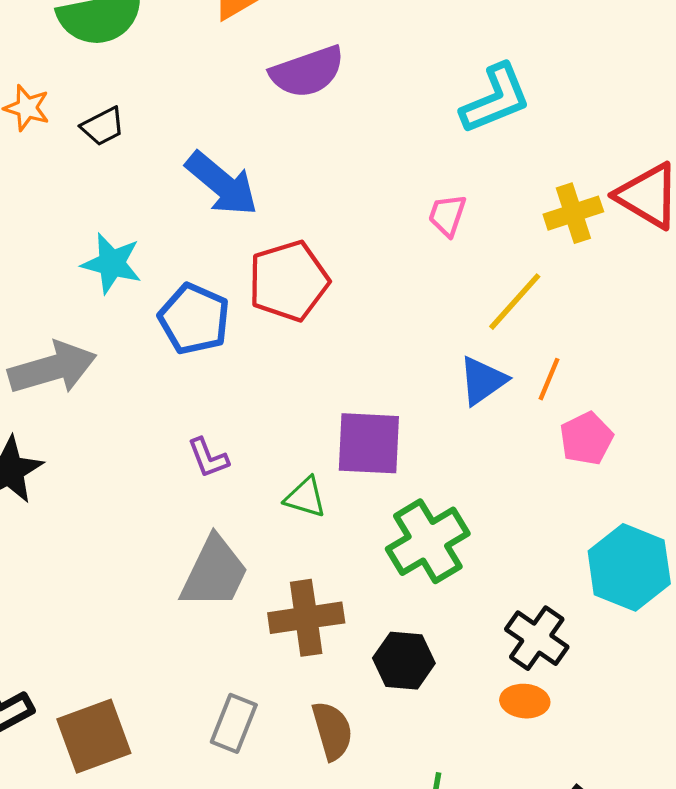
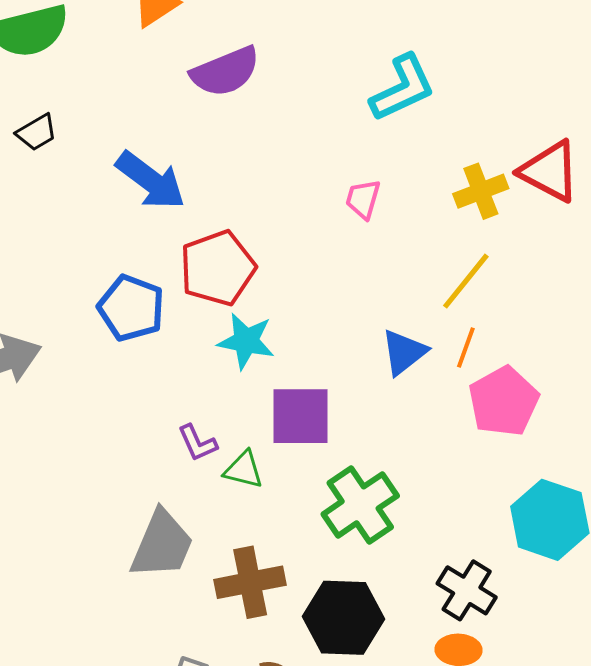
cyan star: (112, 263) -> (246, 341), moved
yellow line: (515, 302) -> (466, 281), moved
pink pentagon: (586, 439) -> (504, 401), size x1.4
purple L-shape: (208, 458) -> (197, 443), moved
black hexagon: (404, 661) -> (344, 618), size x1.4

